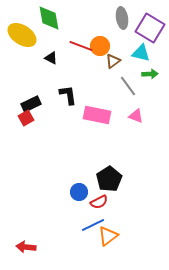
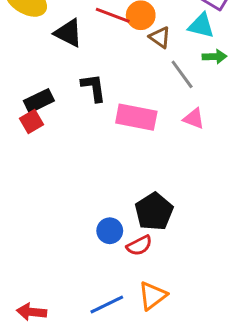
black triangle: (51, 58) -> (68, 33), size x1.5
brown triangle: (113, 61) -> (160, 37), turned -49
blue line: (93, 225) -> (107, 305), moved

